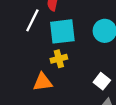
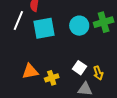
yellow cross: (59, 59) -> (52, 78), moved

